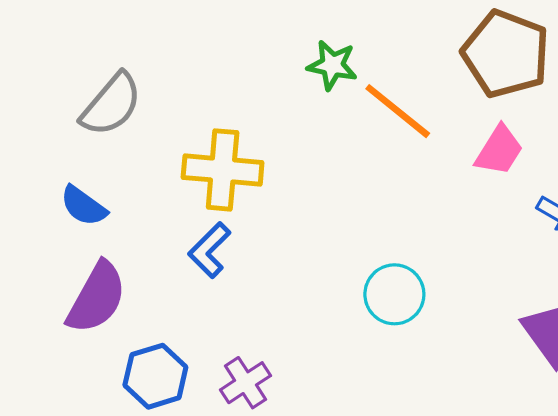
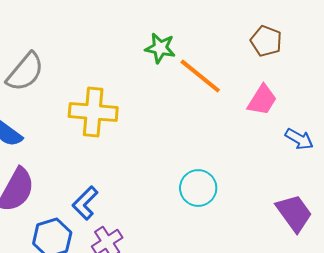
brown pentagon: (506, 54) -> (266, 41), size x0.6
blue L-shape: (209, 250) -> (85, 203), moved

